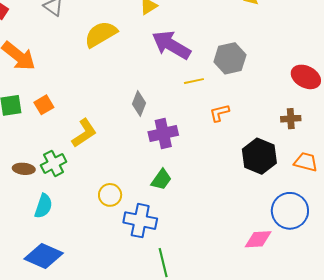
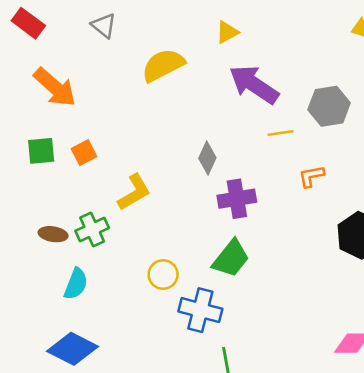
green trapezoid: (161, 180) -> (231, 258), size x1.4

